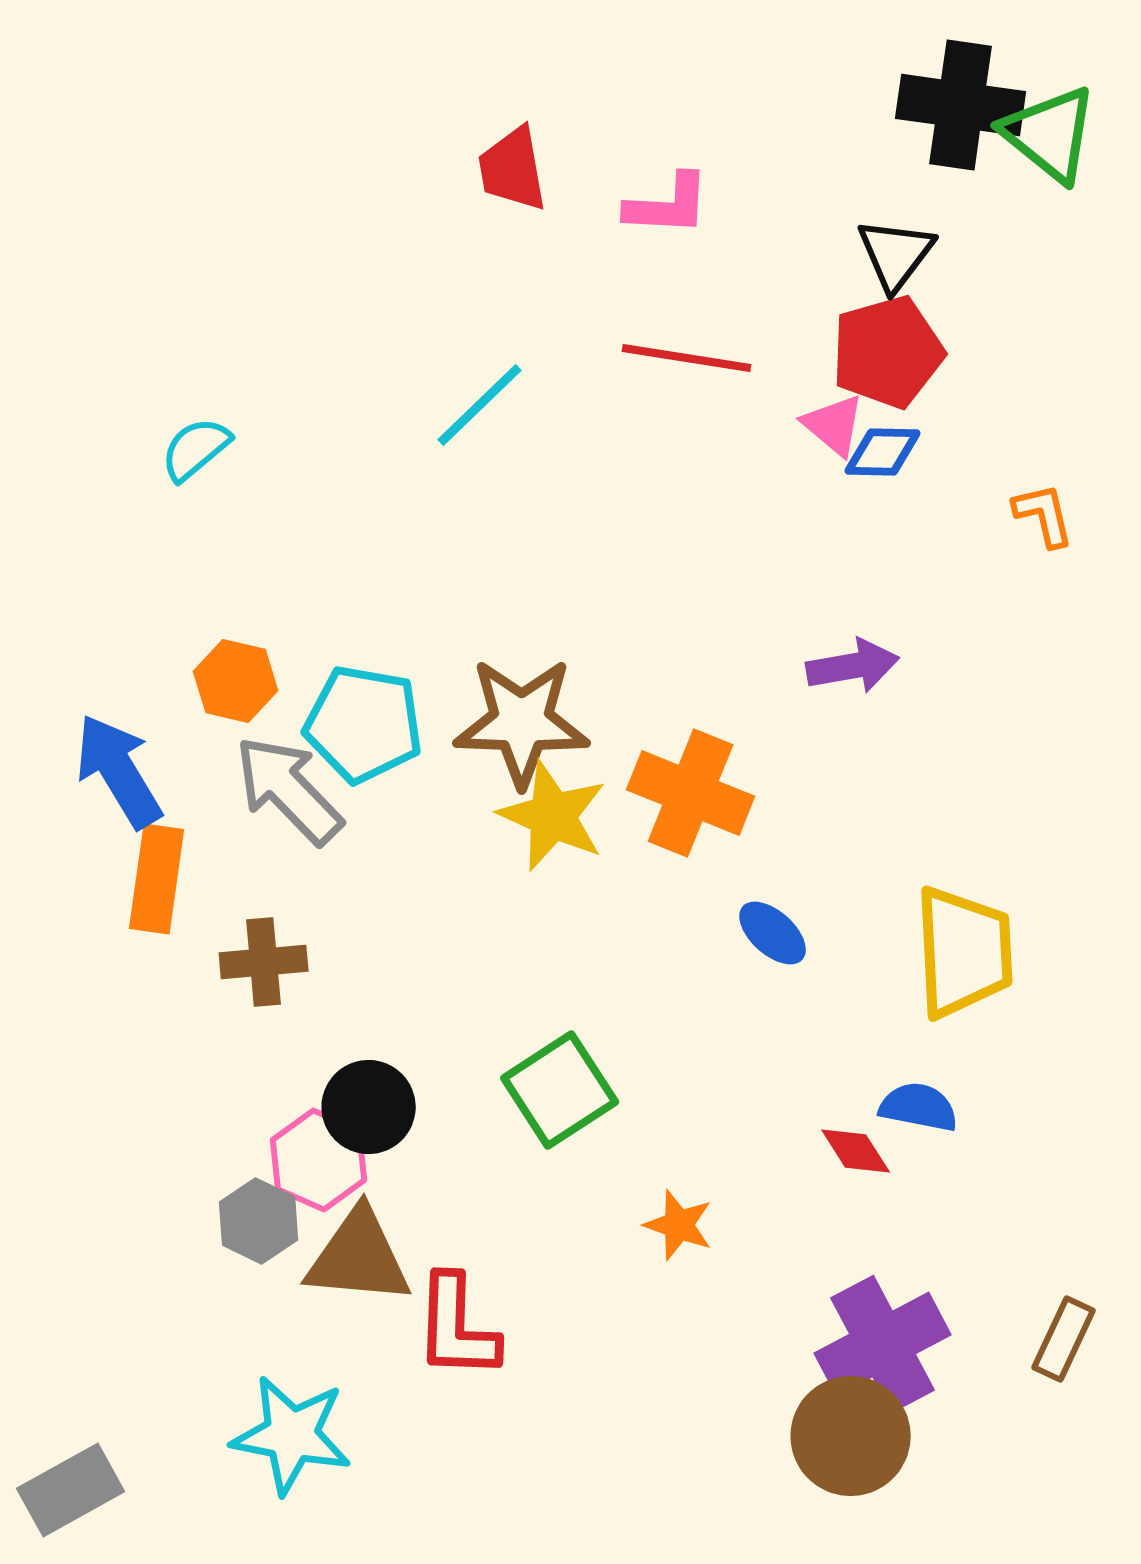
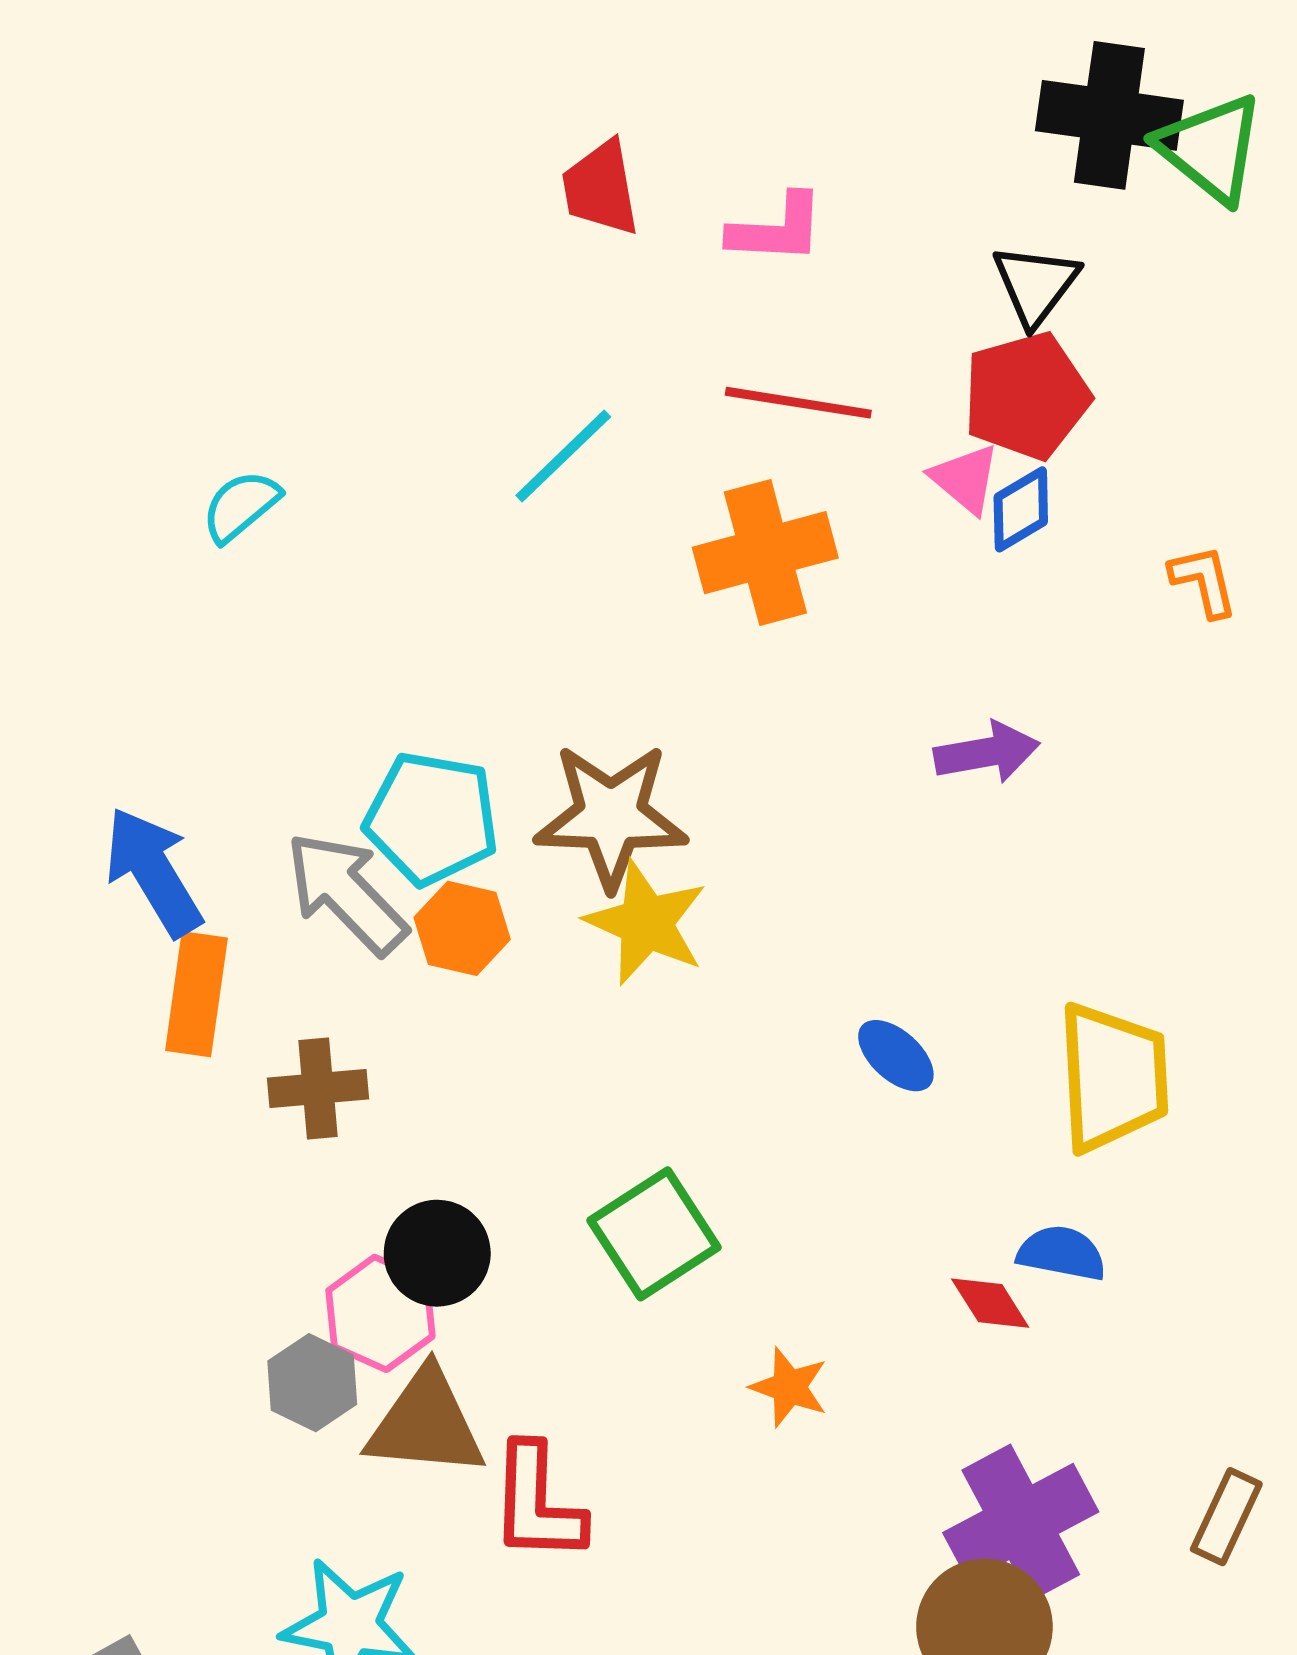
blue diamond: (883, 452) -> (1021, 509), turned -32
orange hexagon: (236, 681) -> (462, 928), moved
orange cross: (691, 793) -> (765, 553), moved, turned -37

